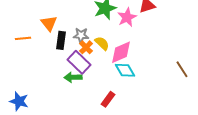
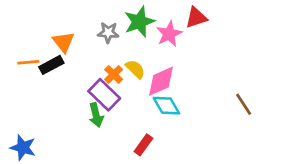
gray star: (81, 35) -> (108, 32), moved
black rectangle: (61, 40) -> (51, 65), moved, turned 54
green arrow: (73, 77) -> (96, 115), turned -102

